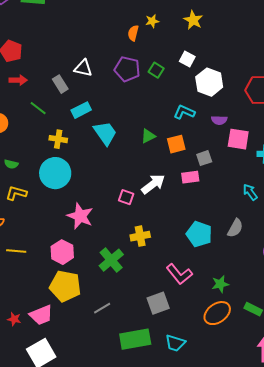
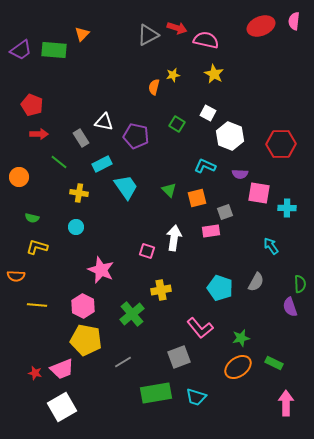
purple pentagon: (127, 69) -> (136, 136), moved
green triangle: (148, 136) -> (169, 190), turned -49
cyan circle: (55, 173) -> (76, 227), size x0.5
white arrow: (153, 184) -> (174, 238), turned -45

